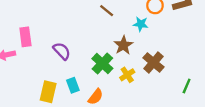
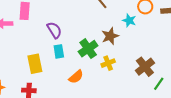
brown cross: (153, 62) -> (145, 67), moved
cyan rectangle: (73, 85) -> (59, 51), moved
yellow rectangle: (48, 92) -> (35, 64), turned -36

